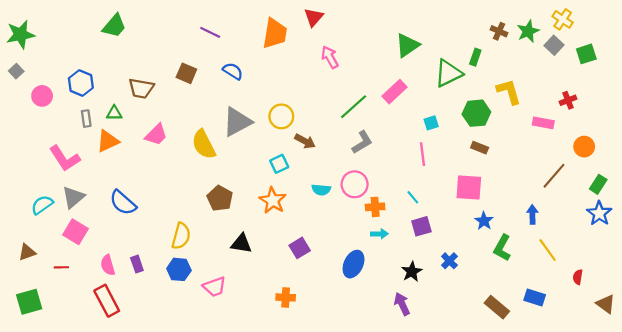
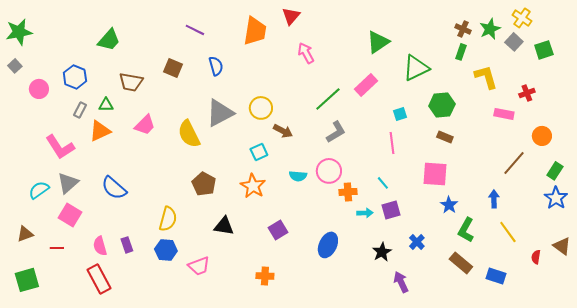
green trapezoid: (114, 26) -> (109, 40), moved
green rectangle: (475, 57) -> (461, 52), moved
blue semicircle: (233, 71) -> (216, 66), turned 42
yellow L-shape: (509, 92) -> (486, 77), moved
gray rectangle: (86, 119) -> (80, 110), turned 35
cyan arrow: (379, 234) -> (365, 213), moved
purple arrow: (402, 304) -> (401, 282), moved
brown triangle: (606, 304) -> (562, 246), moved
brown rectangle: (497, 307) -> (461, 263), moved

